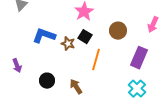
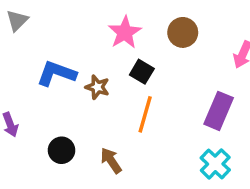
brown circle: (118, 31) -> (183, 32), moved
black square: (85, 37) -> (142, 72), moved

